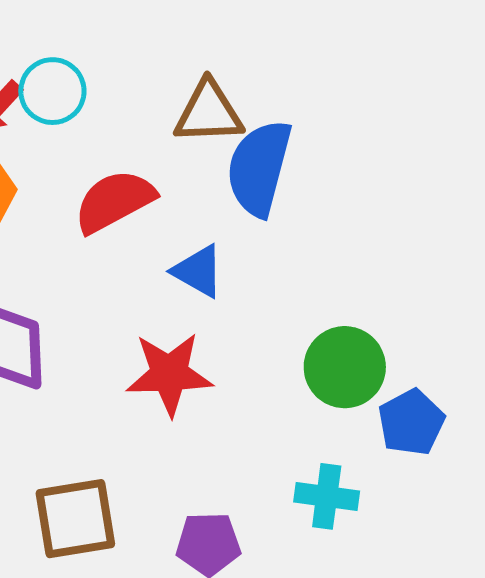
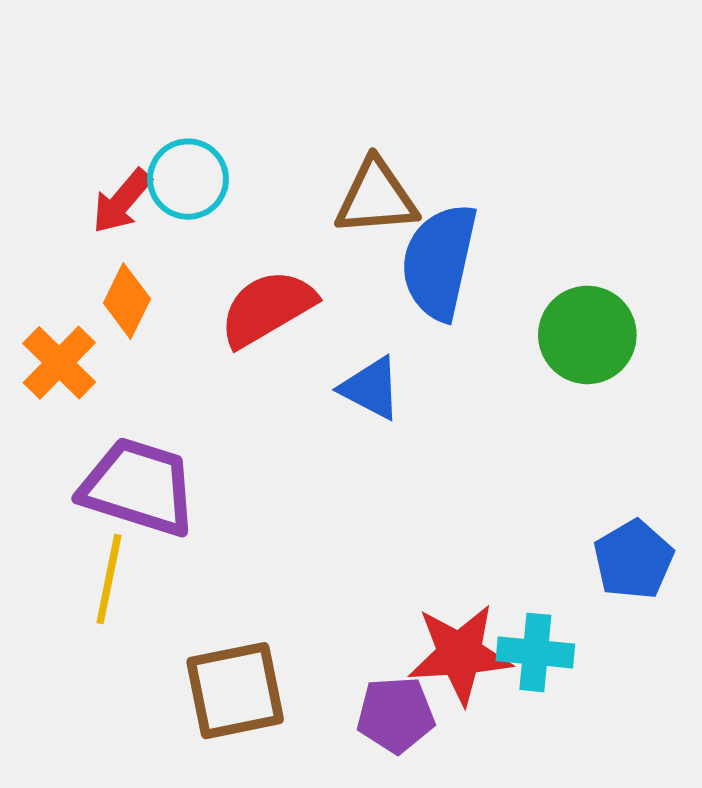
green circle: (345, 367) -> (587, 335), moved
red star: (169, 374) -> (460, 654), moved

